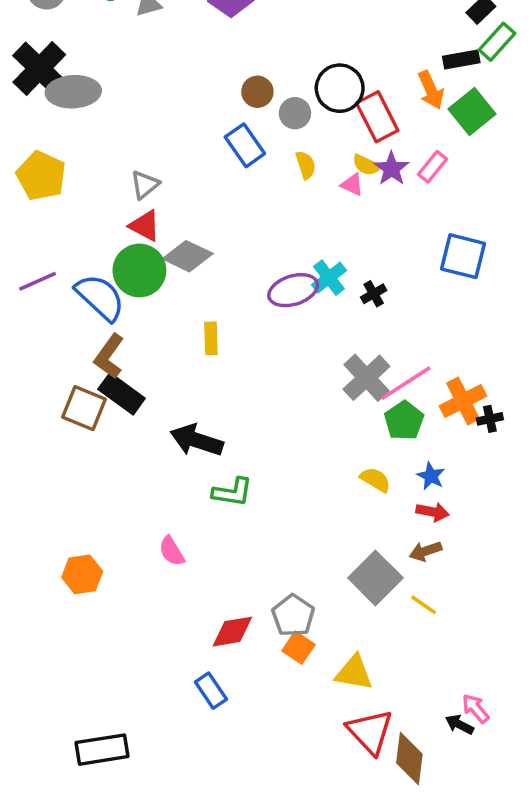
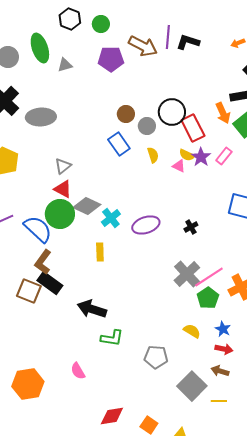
gray ellipse: (73, 92) -> (41, 117), moved
cyan cross: (329, 278) -> (111, 218), moved
brown arrow: (425, 551) -> (220, 371), turned 36
orange hexagon: (82, 574) -> (28, 384), size x1.4
yellow line: (424, 605) -> (219, 401), turned -35
gray pentagon: (293, 615) -> (156, 357), moved, turned -30

